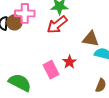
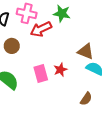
brown circle: (14, 22) -> (12, 46), moved
red arrow: (57, 25) -> (41, 29), moved

